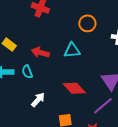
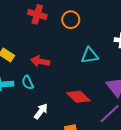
orange circle: (87, 23) -> (71, 20), moved
cyan triangle: (72, 50) -> (90, 55), moved

